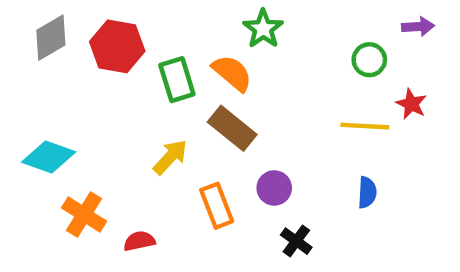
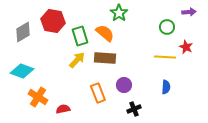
gray diamond: (51, 38) -> (23, 32), moved
brown rectangle: (232, 128) -> (105, 58), turned -35
yellow arrow: (170, 157) -> (77, 60), moved
black cross: (296, 241) -> (134, 109), turned 32

